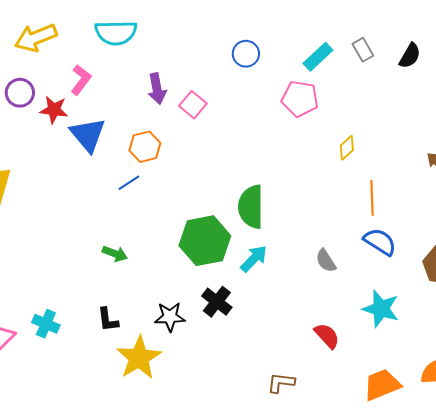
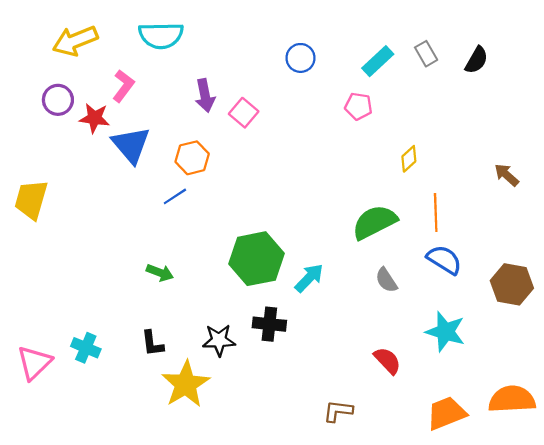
pink pentagon: (300, 99) -> (358, 106), size x0.7
green semicircle: (251, 207) -> (375, 222), moved, turned 63
black cross: (217, 302) -> (269, 324), turned -32

